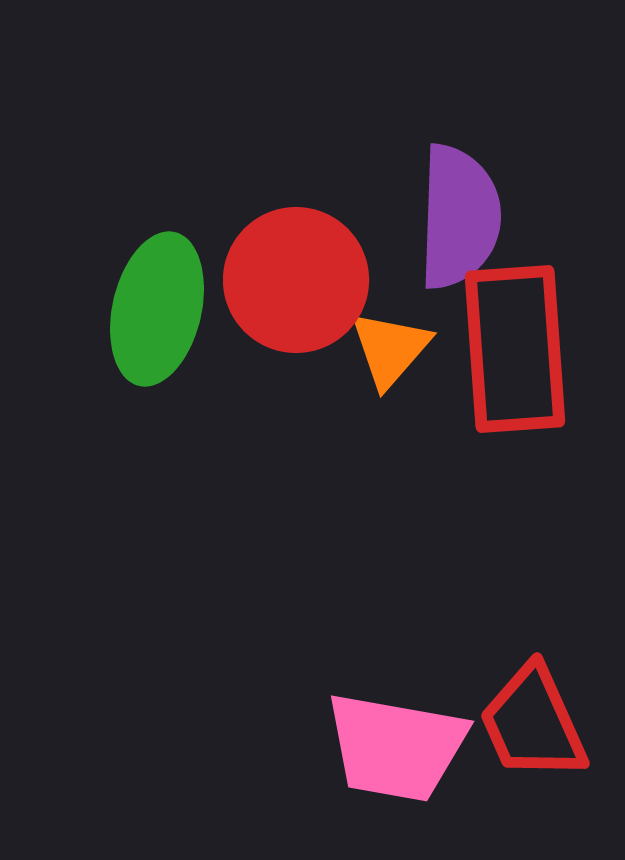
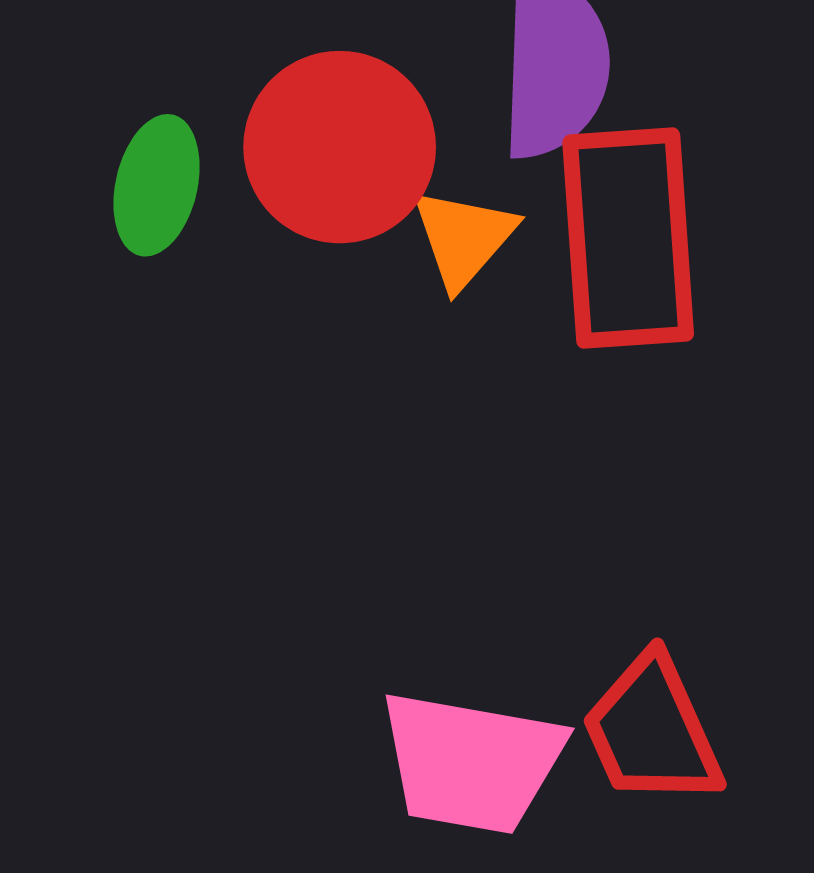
green ellipse: (157, 309) -> (157, 185), size x0.7

